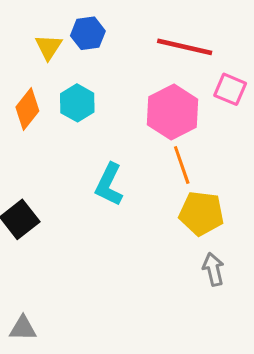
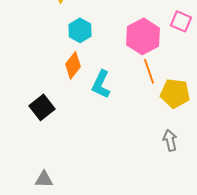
orange diamond: (27, 109) -> (73, 65), moved
yellow pentagon: (201, 213) -> (175, 93), moved

